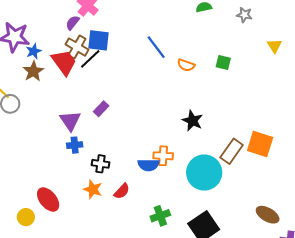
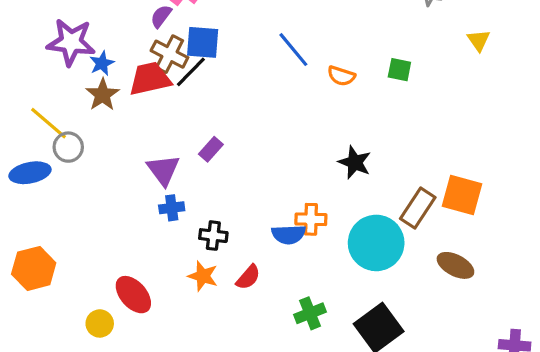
red trapezoid: (64, 62) -> (150, 79), turned -64
brown ellipse: (268, 215) -> (455, 265), moved

